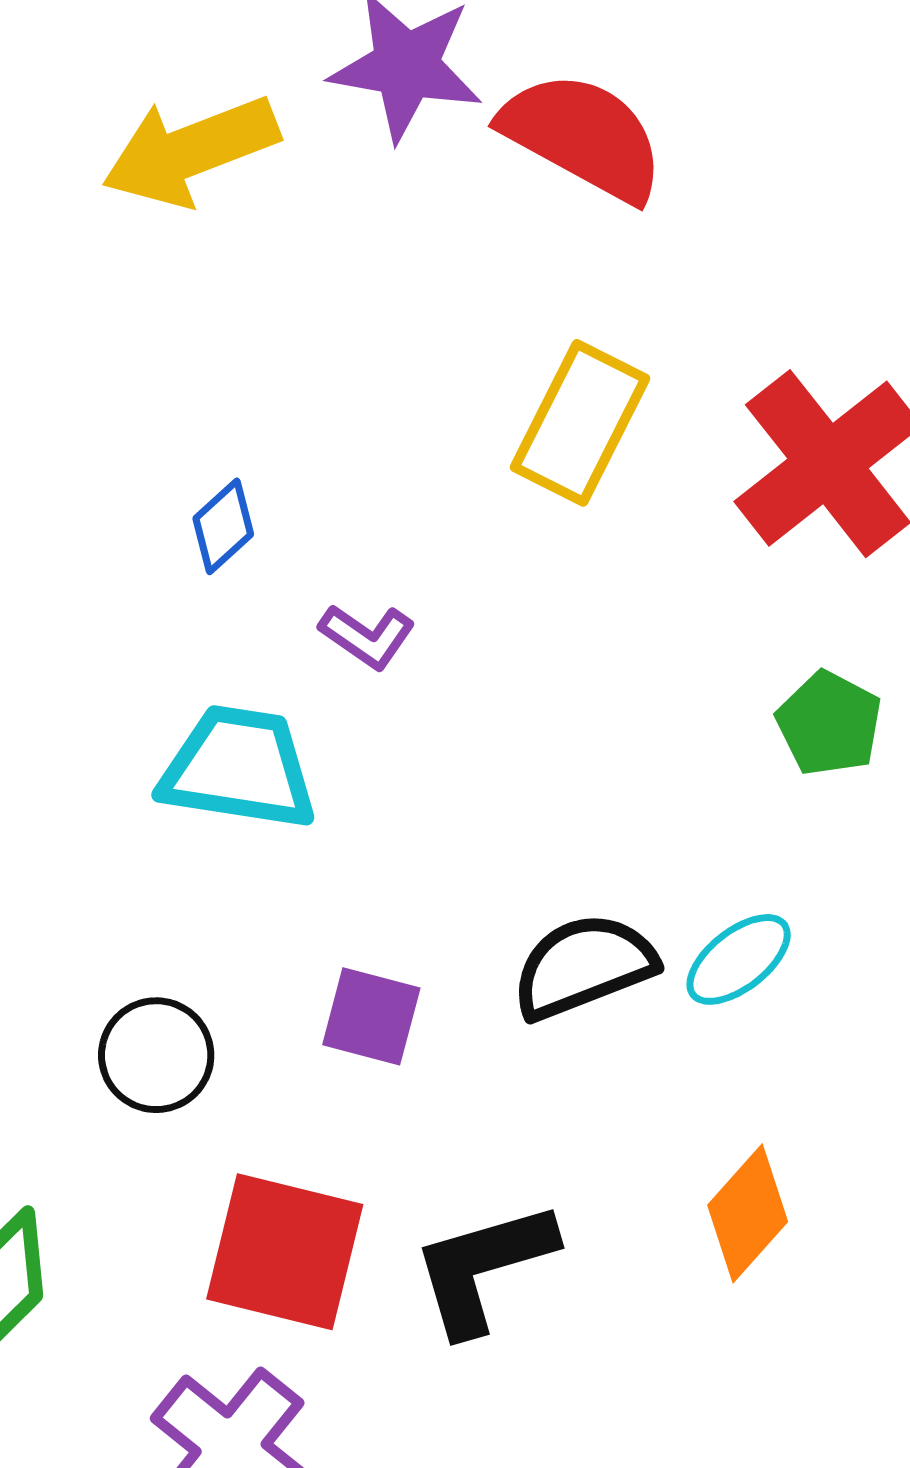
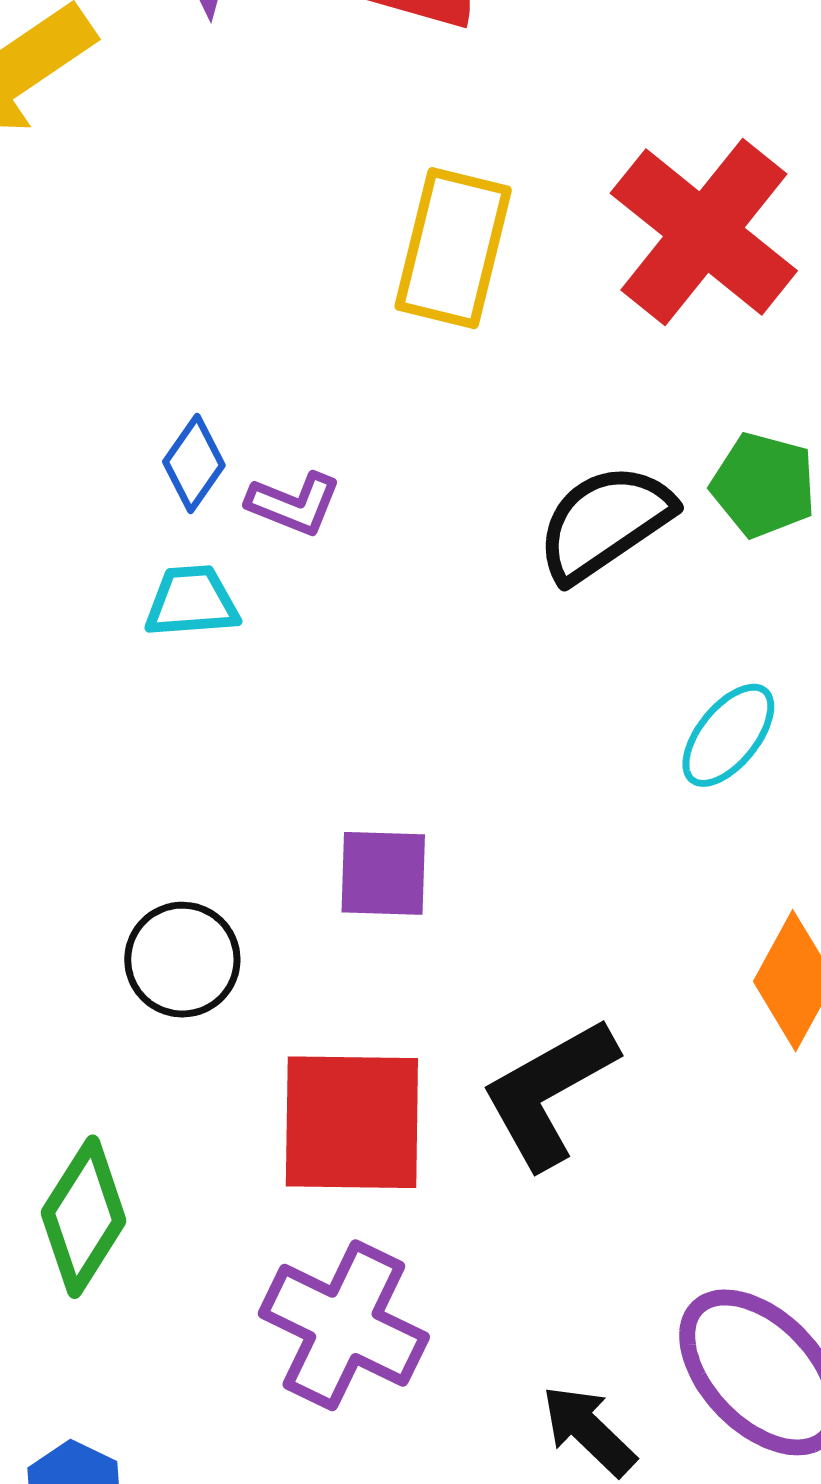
blue diamond: (223, 526) -> (194, 463), moved
cyan trapezoid: (239, 768) -> (192, 601), moved, size x0.6
black semicircle: (584, 966) -> (605, 522), moved

